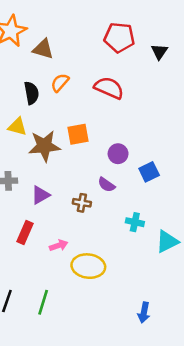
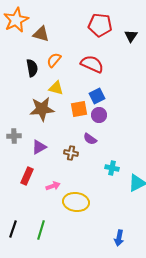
yellow triangle: (17, 127) -> (56, 88), moved
orange square: (78, 134) -> (79, 109), moved
blue square: (149, 172) -> (97, 96), moved

